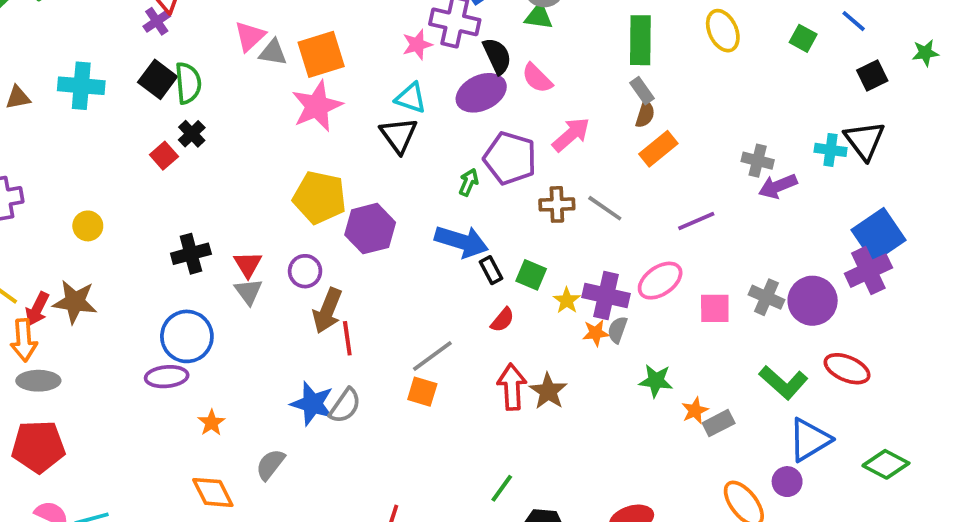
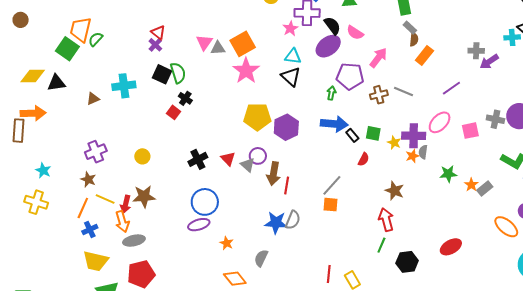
gray triangle: (248, 292) -> (248, 165), moved
red line: (347, 338) -> (287, 185), turned 30
red arrow: (512, 387) -> (386, 220), moved

